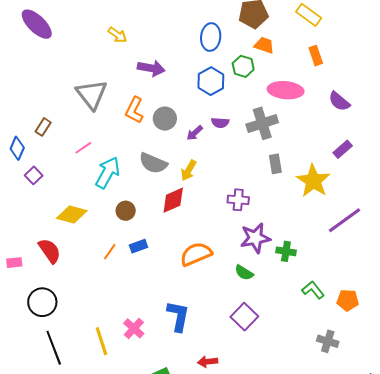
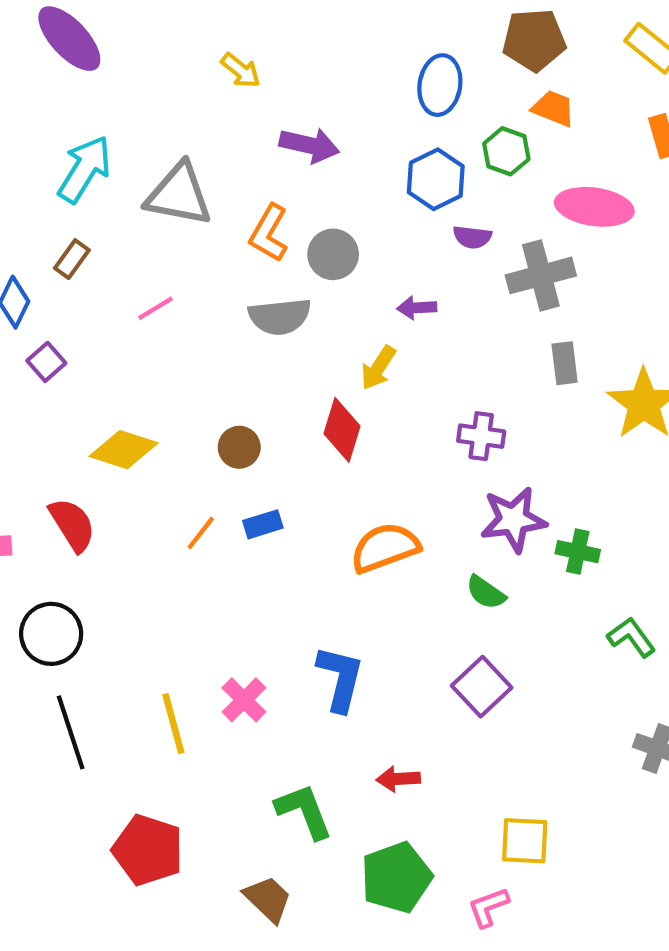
gray triangle: (91, 94) -> (179, 195), turned -44
purple semicircle: (220, 123) -> (472, 237), moved
purple arrow: (195, 133) -> (417, 308), moved, turned 36
gray semicircle: (153, 163) -> (280, 317), moved, turned -32
cyan arrow: (108, 173) -> (85, 169), moved
red diamond: (173, 200) -> (342, 430), turned -52

